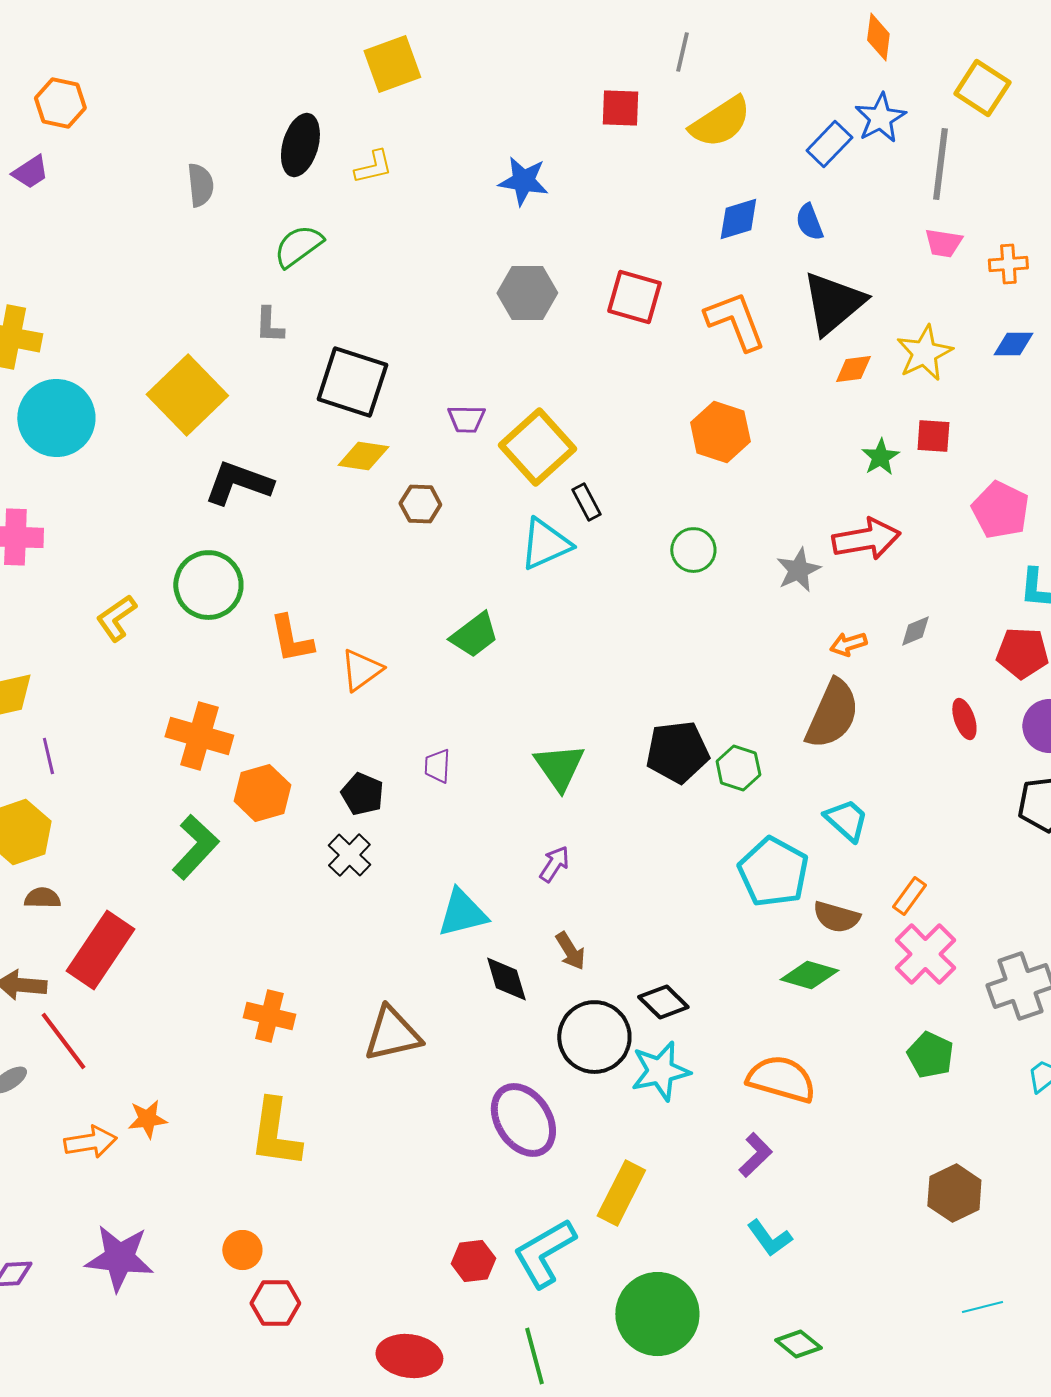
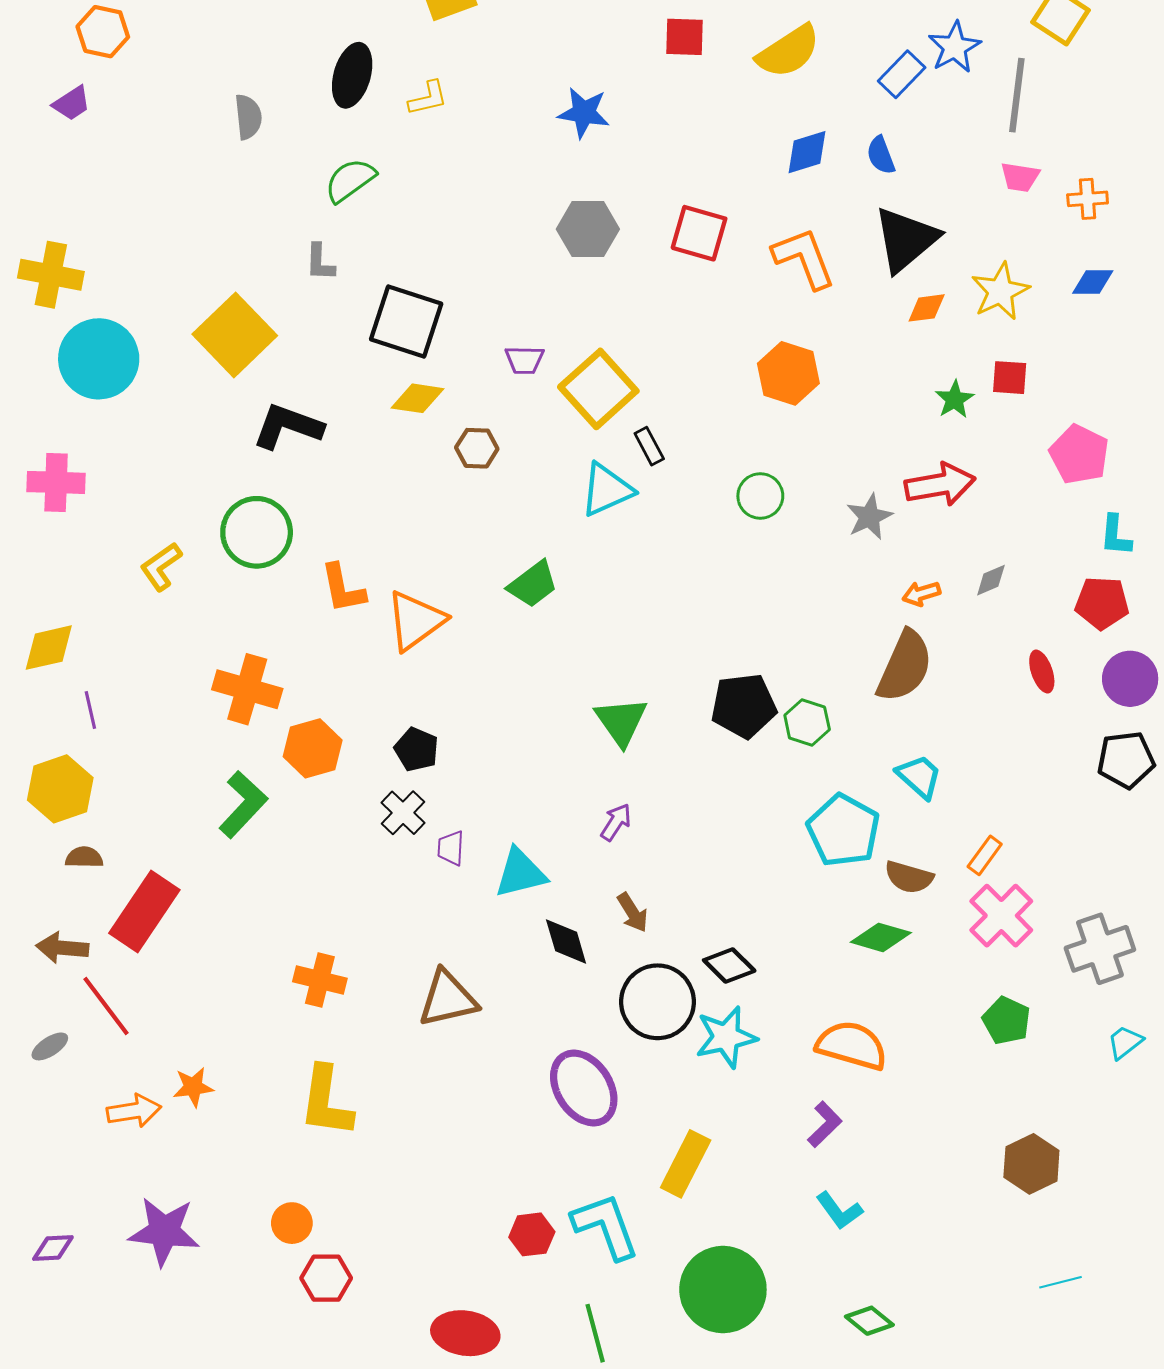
orange triangle: (361, 670) -> (415, 621), size x1.4
purple trapezoid: (437, 766) -> (451, 848), moved
cyan L-shape: (544, 1253) -> (606, 1226), turned 100

